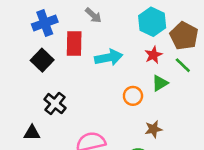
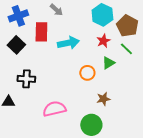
black cross: (55, 104) -> (26, 79), turned -36

